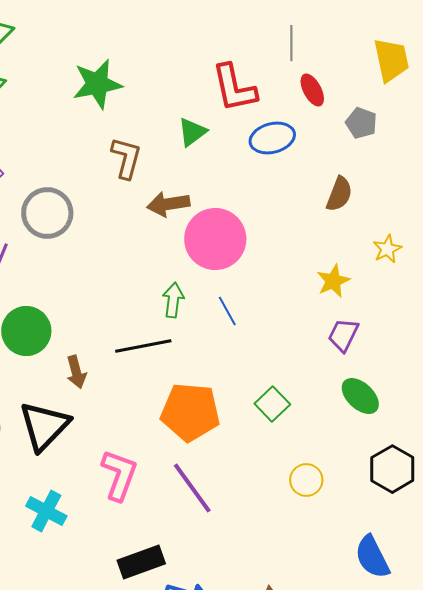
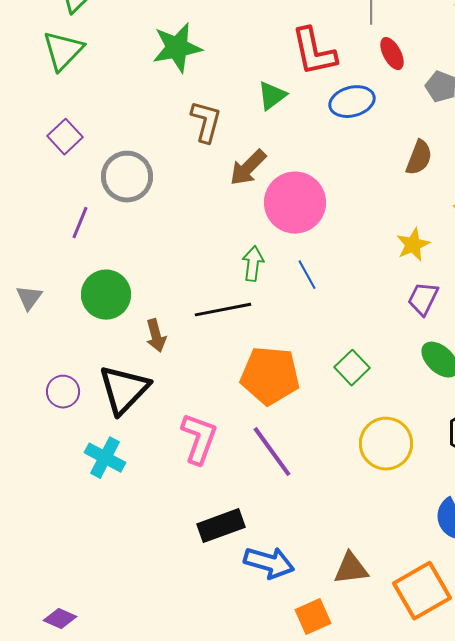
brown arrow: (168, 204) -> (248, 168), turned -36
yellow circle: (306, 480) -> (386, 444), size x1.6
cyan cross: (46, 511) -> (105, 458), moved

